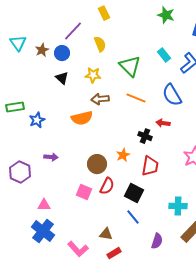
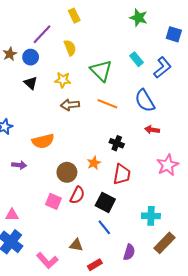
orange semicircle: (82, 118) -> (43, 141), moved
red arrow: (163, 123) -> (152, 130), moved
red rectangle: (114, 253) -> (95, 265), moved

